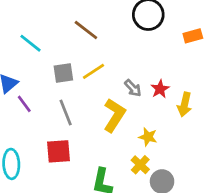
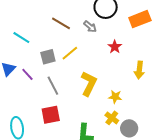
orange rectangle: (193, 36) -> (140, 19), size x1.5
gray arrow: (133, 88) -> (90, 27), moved
red star: (160, 89) -> (115, 47), moved
purple line: (24, 104) -> (27, 74), moved

